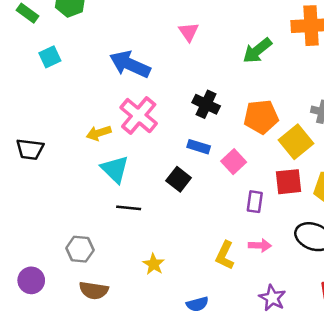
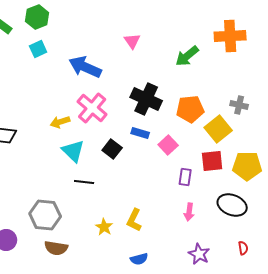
cyan square: (50, 57) -> (38, 49), moved
black cross: (206, 104) -> (146, 99), size x1.4
black square: (179, 179) -> (112, 149), moved
pink arrow: (260, 245) -> (189, 212), turned 96
gray hexagon: (80, 249) -> (45, 215), size x1.4
yellow L-shape: (225, 255) -> (134, 220), moved

